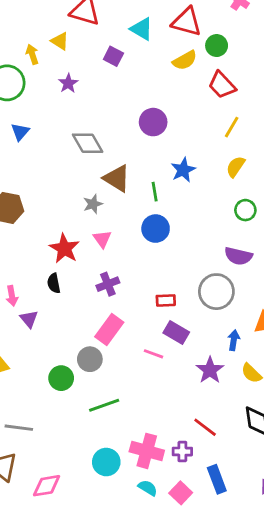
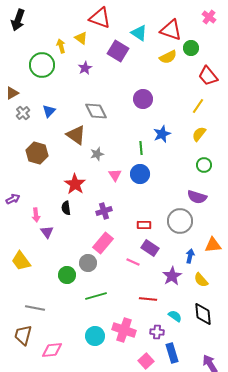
purple square: (113, 56) -> (118, 51), size x1.5
red trapezoid: (222, 85) -> (208, 76), moved
blue triangle: (20, 132) -> (49, 111), moved
brown triangle: (117, 178) -> (76, 135), moved
pink triangle: (102, 239) -> (115, 175), moved
red line: (205, 427) -> (148, 299), moved, turned -36
purple cross: (182, 452) -> (157, 332), moved
cyan semicircle: (148, 488) -> (175, 316), moved

